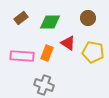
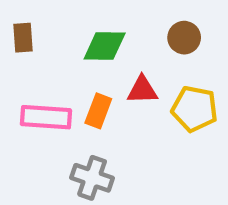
brown rectangle: (21, 18) -> (23, 38), moved, turned -56
red triangle: (68, 43) -> (142, 90), turned -35

